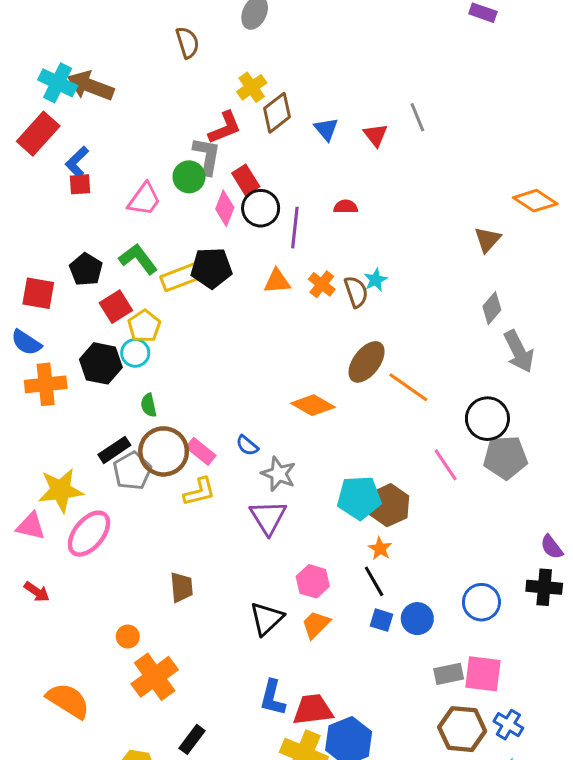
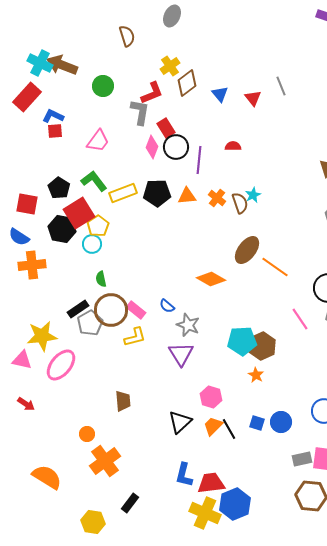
blue L-shape: (77, 162) -> (53, 116), turned 70
green circle: (189, 177) -> (103, 86), moved
black pentagon: (211, 268) -> (157, 193), moved
red square: (116, 307) -> (79, 213), size x1.4
black hexagon: (101, 363) -> (62, 229), moved
black line: (374, 581) -> (229, 429), moved

